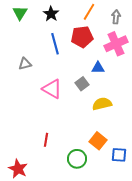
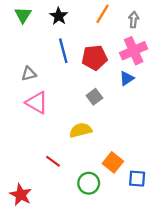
red pentagon: (82, 37) -> (94, 58), moved
blue triangle: (98, 68) -> (127, 78), moved, turned -32
pink triangle: (52, 89) -> (37, 103), moved
yellow semicircle: (102, 104) -> (81, 130), moved
red line: (46, 140) -> (53, 161), turned -64

